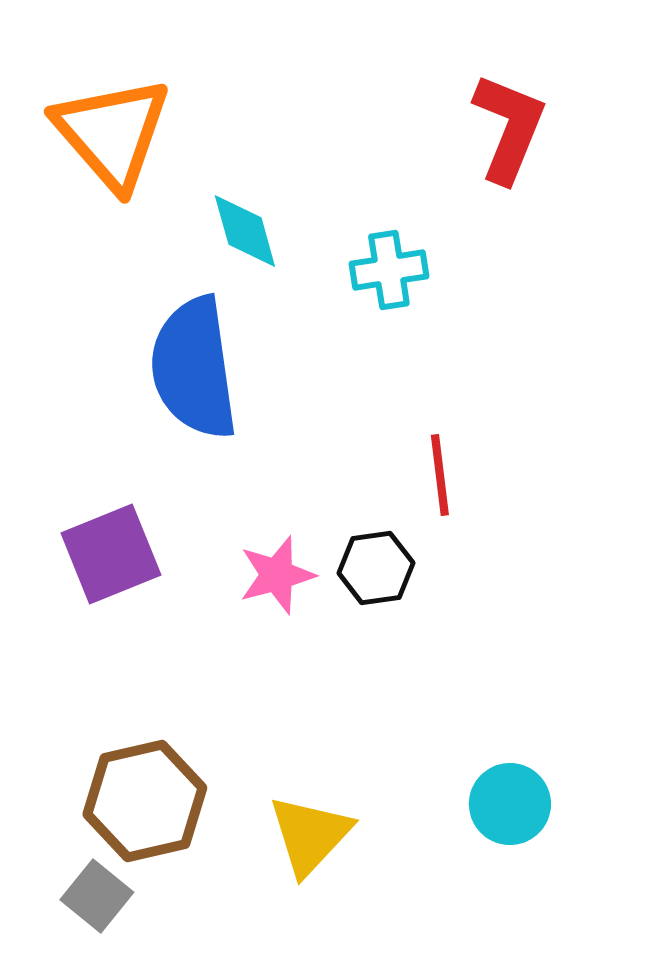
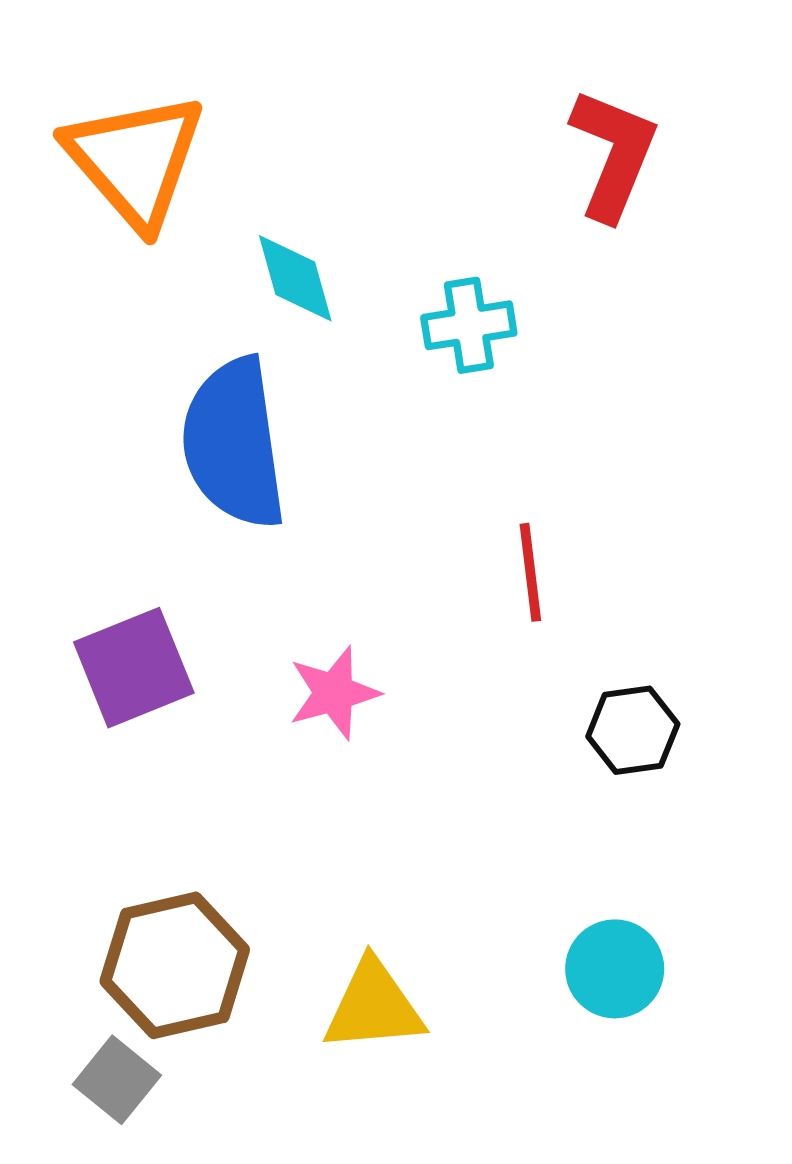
black hexagon: (376, 568) -> (633, 730), moved
yellow triangle: (310, 835) -> (374, 1006), turned 42

